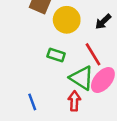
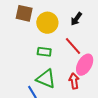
green triangle: (82, 78) -> (46, 79), moved
red arrow: (74, 101) -> (74, 81), moved

